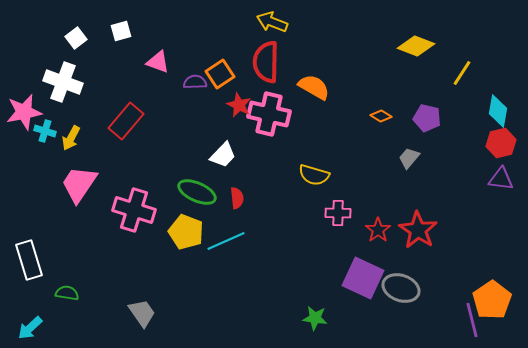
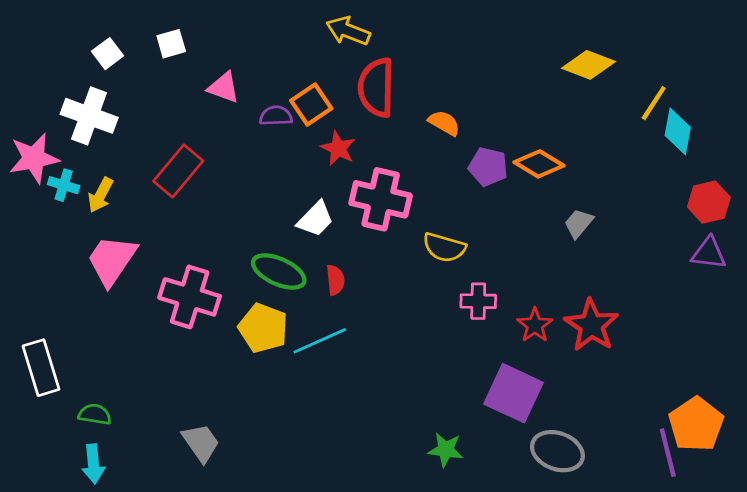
yellow arrow: (272, 22) -> (348, 31), moved
orange semicircle: (314, 87) -> (444, 123), size x0.7
cyan diamond: (498, 111) -> (678, 131), moved
pink cross: (269, 114) -> (381, 199), moved
orange diamond: (381, 116) -> (539, 164), size x1.6
purple pentagon: (427, 118) -> (488, 167), moved
gray ellipse: (401, 288) -> (557, 451), moved
cyan arrow: (30, 328) -> (93, 464), moved, turned -52

